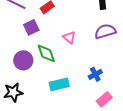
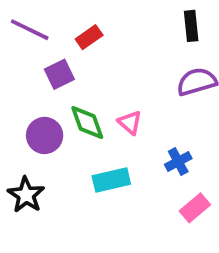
pink triangle: (69, 37) -> (130, 122), moved
black star: (13, 92) -> (26, 195), turned -30

